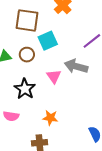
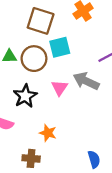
brown circle: (27, 55) -> (34, 59), size x1.5

